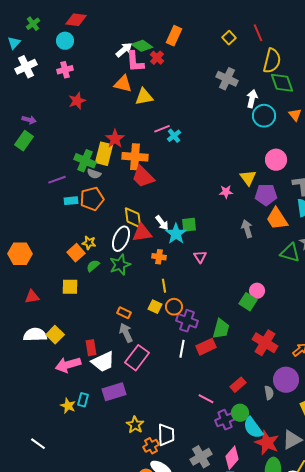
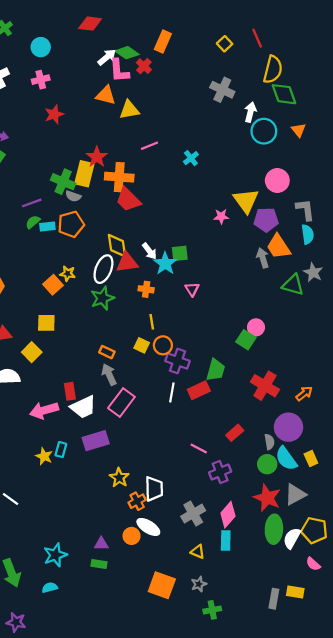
red diamond: (76, 20) -> (90, 24), moved
cyan cross: (174, 136) -> (191, 158), moved
yellow triangle: (248, 178) -> (246, 201), size x1.4
gray arrow: (247, 229) -> (263, 258), moved
green semicircle: (93, 266) -> (33, 222), moved
yellow square: (55, 335) -> (32, 352), moved
green circle: (240, 413) -> (267, 464), moved
cyan semicircle: (253, 428) -> (286, 459), moved

